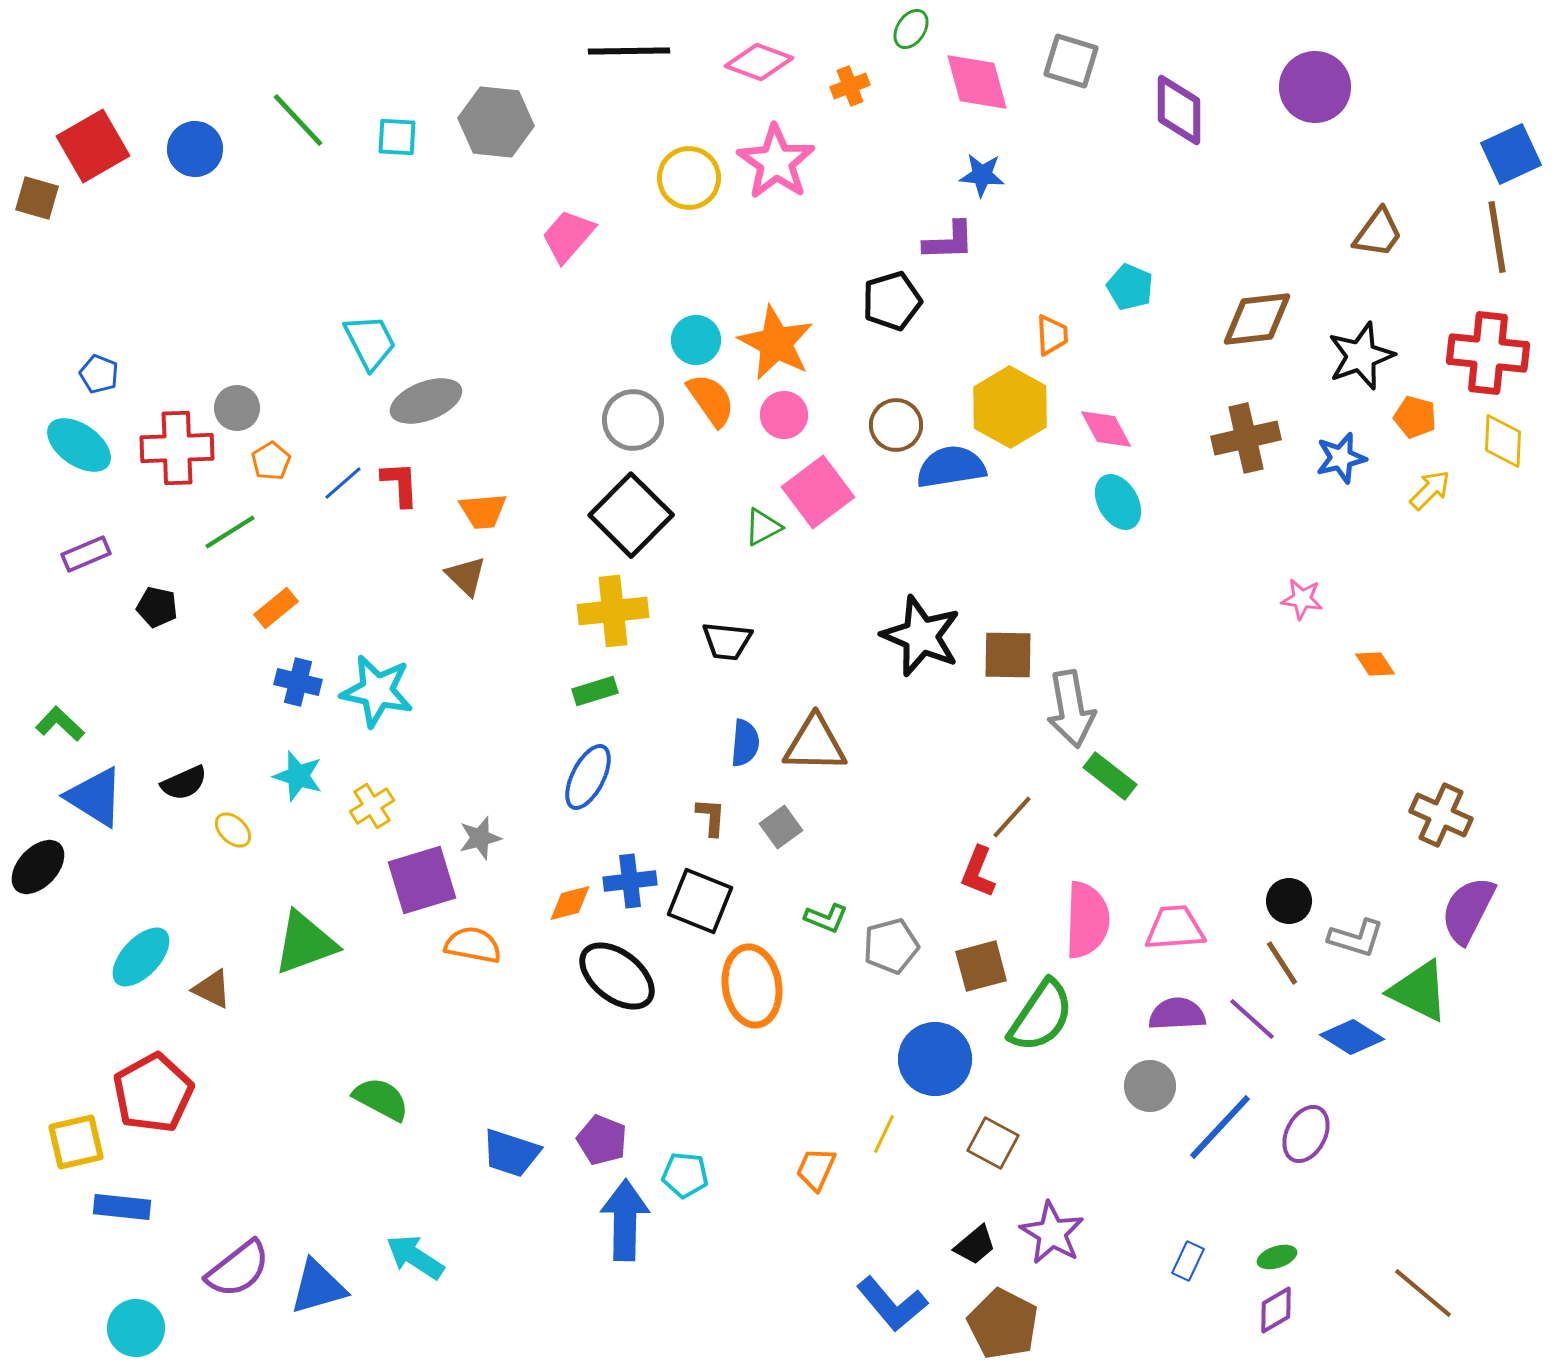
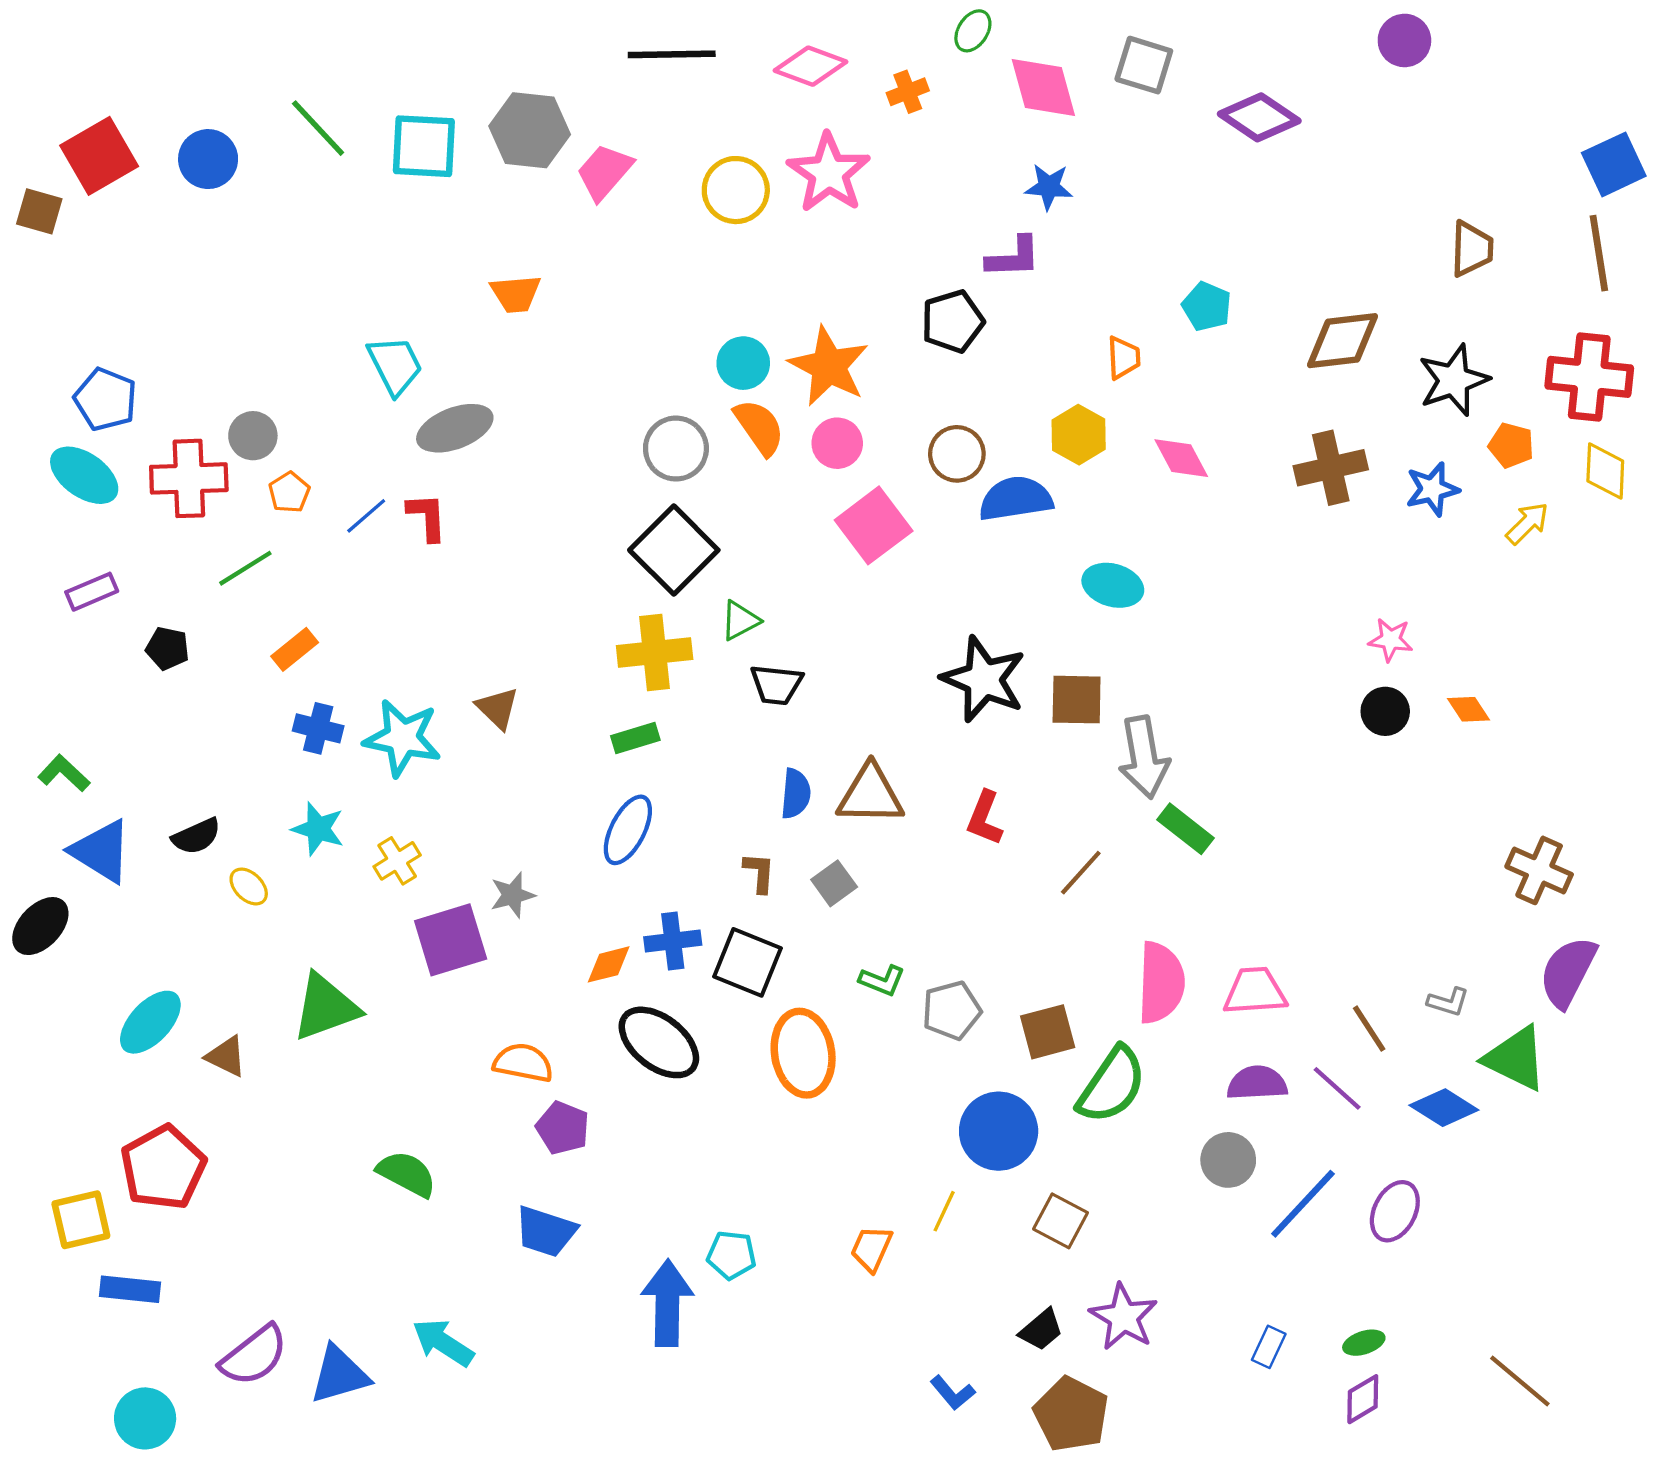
purple circle: (1315, 87) -> (1404, 40), moved, size x0.7
purple diamond: (1179, 110) -> (1259, 117), turned -56
cyan square: (397, 137) -> (424, 146), size x1.6
brown trapezoid: (1378, 233) -> (1472, 249), turned -34
pink trapezoid: (568, 236) -> (604, 172), moved
blue pentagon: (99, 374) -> (106, 399), size x1.5
yellow hexagon: (1010, 407) -> (1079, 435), size x0.7
cyan ellipse: (1118, 502) -> (1113, 585), moved, turned -44
orange trapezoid: (483, 511) -> (516, 294), moved
green triangle: (763, 527) -> (740, 621), moved
brown triangle: (466, 576) -> (498, 708), moved
red L-shape: (978, 872) -> (985, 818), moved
black circle: (1289, 901) -> (1385, 711), moved
gray L-shape: (1356, 938) -> (1448, 1002), size x0.7
orange semicircle: (473, 945) -> (523, 1063), moved
purple pentagon: (602, 1140) -> (563, 1128), moved
blue L-shape: (892, 1304) -> (953, 1393), size x0.6

